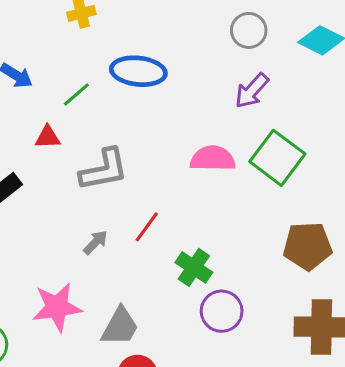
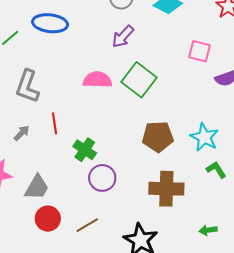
gray L-shape: (104, 170) -> (27, 86), turned 120
red line: (147, 227) -> (55, 123), turned -45

